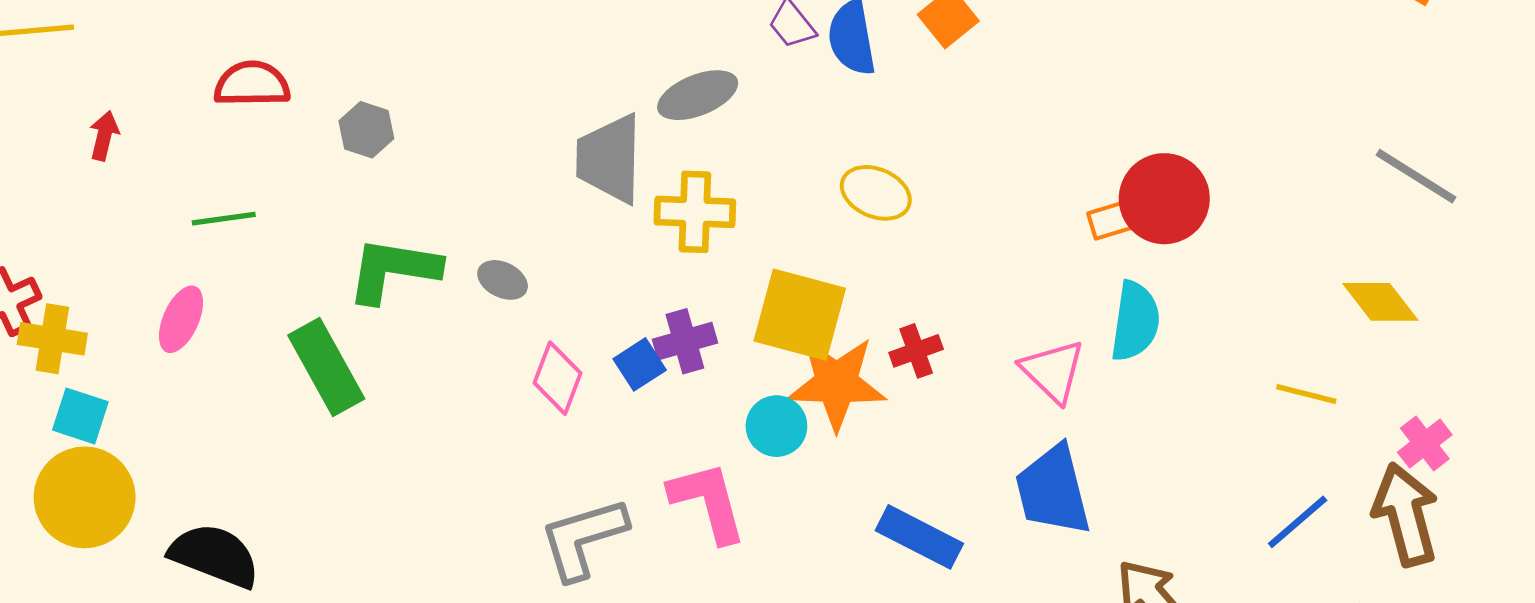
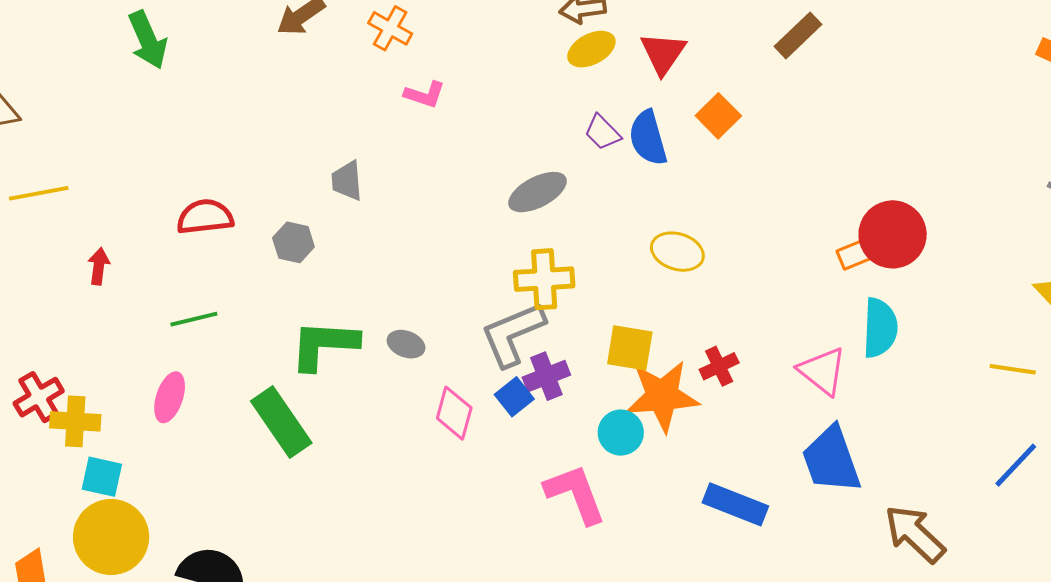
gray trapezoid: (610, 159) -> (347, 181), moved, size x0.6
yellow square: (800, 315) -> (630, 348), size x0.7
gray L-shape: (583, 538) -> (513, 334), moved

